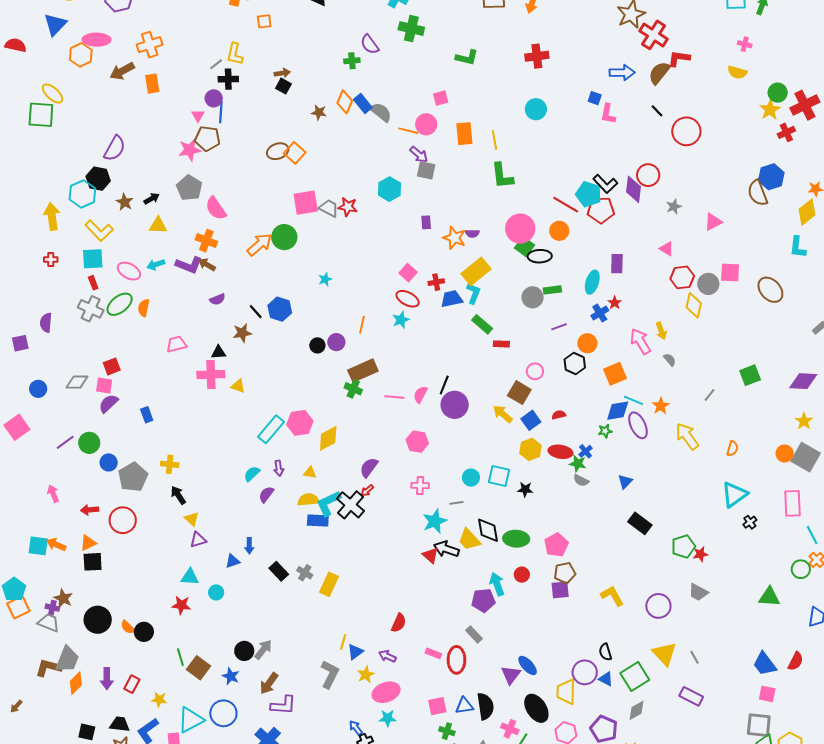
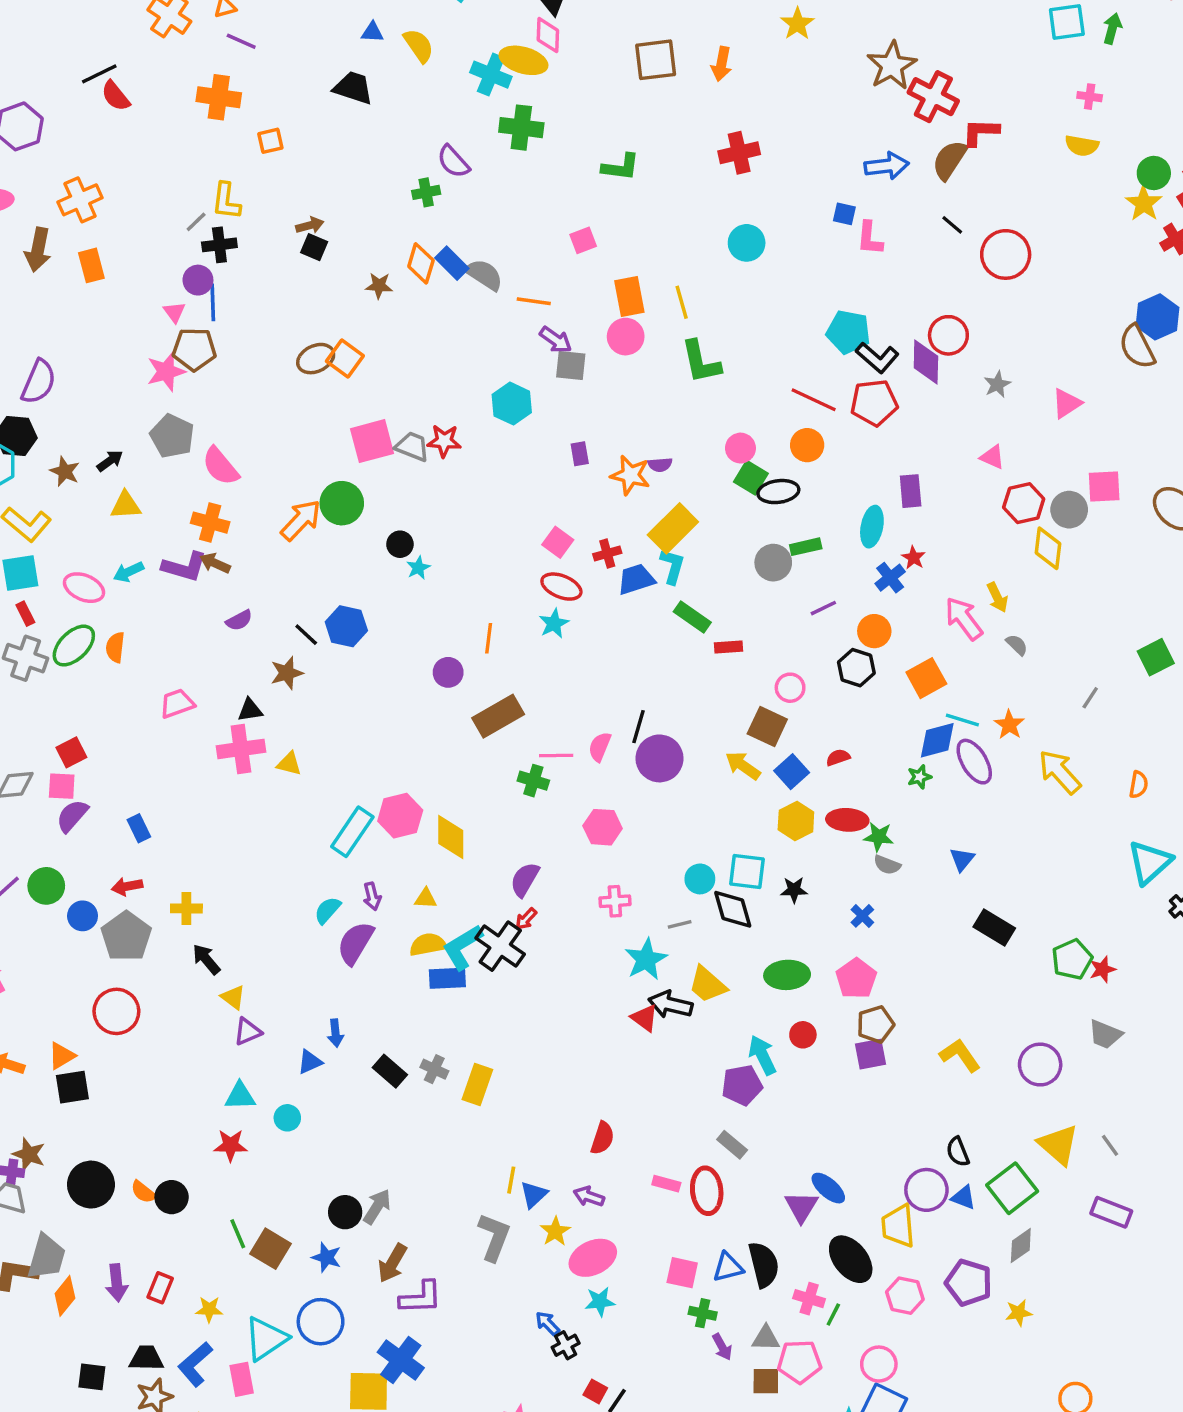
brown arrow: (122, 71) -> (38, 250), turned -45
pink circle: (426, 124) -> (626, 337), moved
cyan pentagon: (589, 194) -> (848, 332), moved
pink circle: (520, 229) -> (740, 448), size x0.6
black circle: (317, 345) -> (400, 544), moved
green cross: (353, 389) -> (533, 781), moved
yellow diamond: (328, 438) -> (451, 837), turned -56
blue cross: (585, 451) -> (862, 916), moved
purple semicircle: (266, 494) -> (355, 943), size x1.5
red arrow: (90, 510) -> (127, 886), moved
black diamond: (488, 530) -> (733, 909), moved
pink square: (437, 706) -> (682, 1273), turned 30

